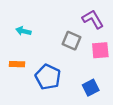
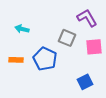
blue pentagon: (48, 77) -> (45, 59), moved

